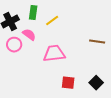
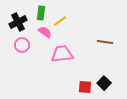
pink semicircle: (29, 35) -> (45, 32), moved
red square: (68, 83) -> (85, 87), moved

